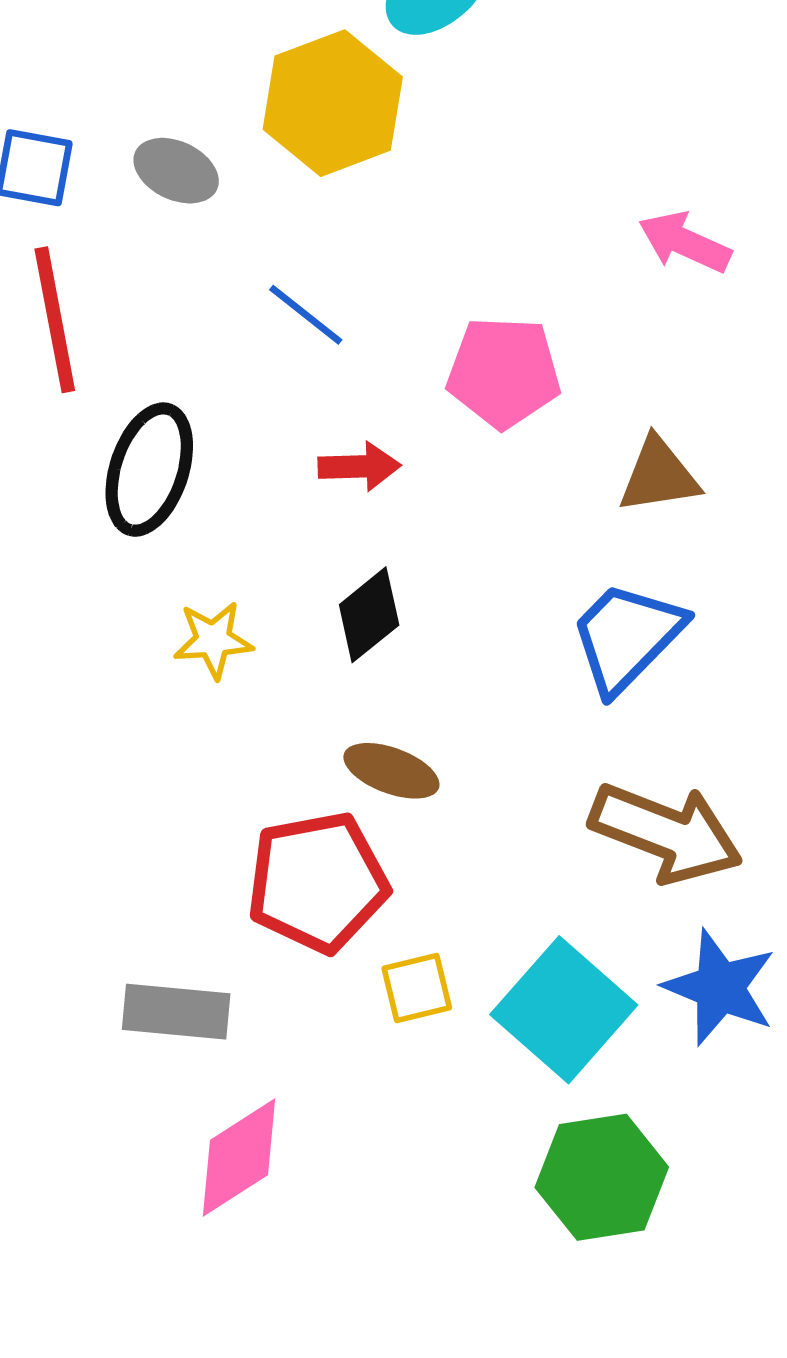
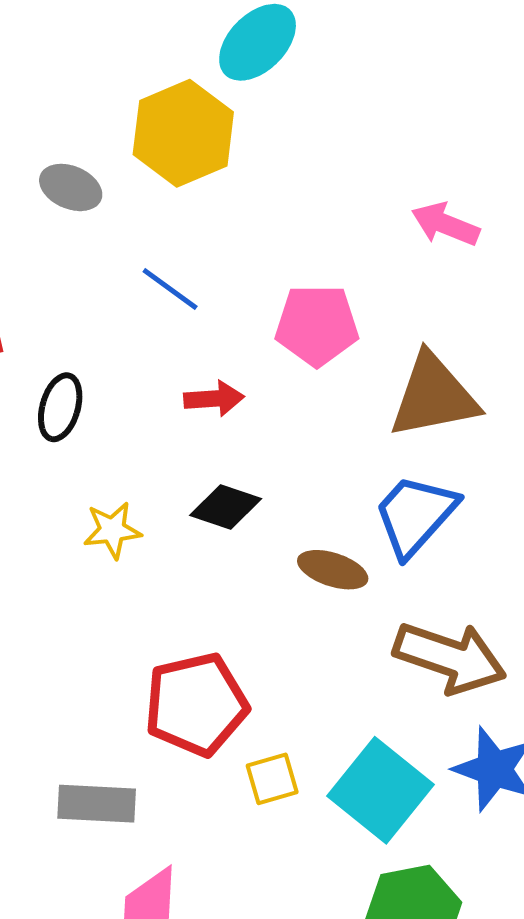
black ellipse: (149, 470) -> (60, 407), size x0.7
brown triangle: (659, 476) -> (434, 396), size x1.5
black diamond: (369, 615) -> (226, 507), turned 60
brown ellipse: (391, 771) -> (333, 570), moved

